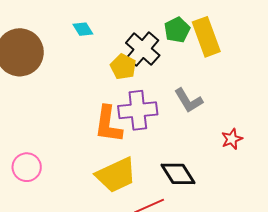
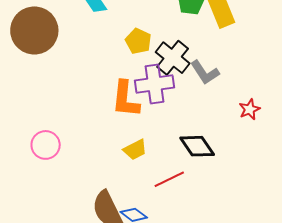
black cross: (143, 49) -> (173, 58), moved
yellow trapezoid: (116, 175) -> (135, 150), size x0.6

